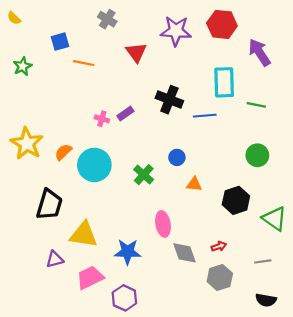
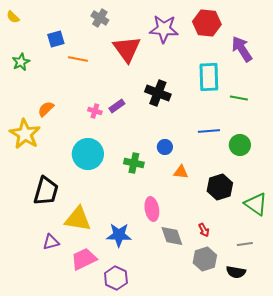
red triangle: (136, 52) -> (127, 49), size x1.4
blue line: (205, 116) -> (209, 131), moved
orange semicircle: (63, 152) -> (46, 109), moved
green cross: (144, 175) -> (134, 163), turned -30
red arrow: (219, 246) -> (204, 230), turned 80
black semicircle: (266, 300) -> (236, 272), moved

